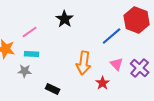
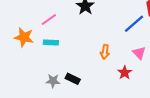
orange arrow: (84, 63) -> (105, 52), size x0.6
gray star: (25, 71) -> (53, 81), moved

